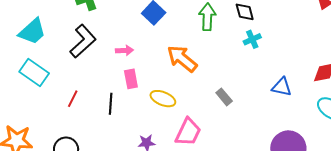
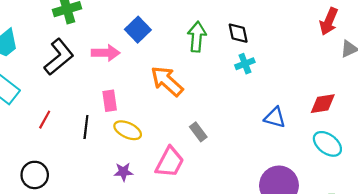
pink arrow: (124, 50) -> (106, 53), moved, size x1.4
gray rectangle: (224, 97) -> (198, 132), moved
yellow ellipse: (163, 99) -> (128, 130), moved

